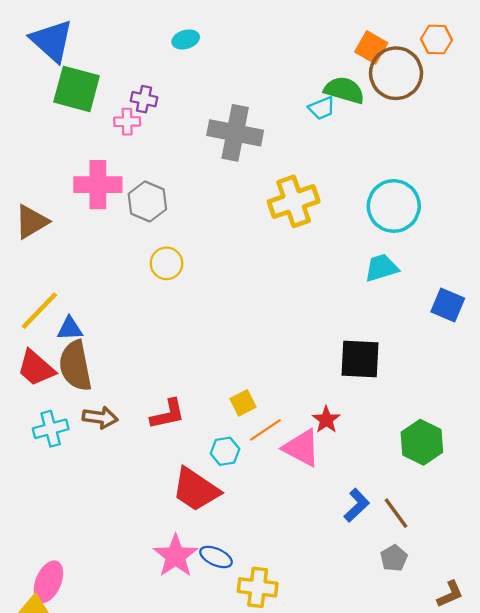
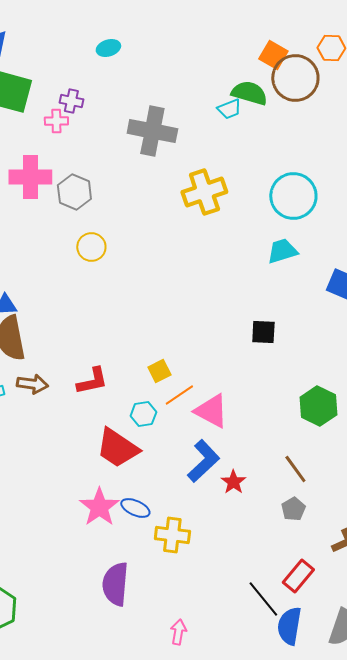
black square: (360, 359) -> (263, 332), size x0.7
red star: (326, 420) -> (233, 482), moved
blue L-shape: (357, 505) -> (203, 461), moved, size x1.4

